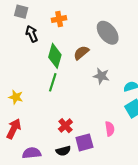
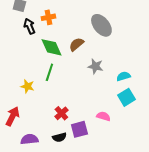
orange cross: (59, 19) -> (48, 17), moved
green diamond: (55, 56) -> (51, 47), turned -40
yellow star: (16, 97) -> (27, 86), moved
pink semicircle: (110, 129) -> (103, 116), turned -64

